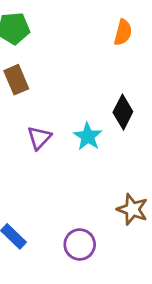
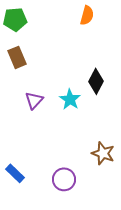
orange semicircle: (123, 32) -> (87, 15), moved

